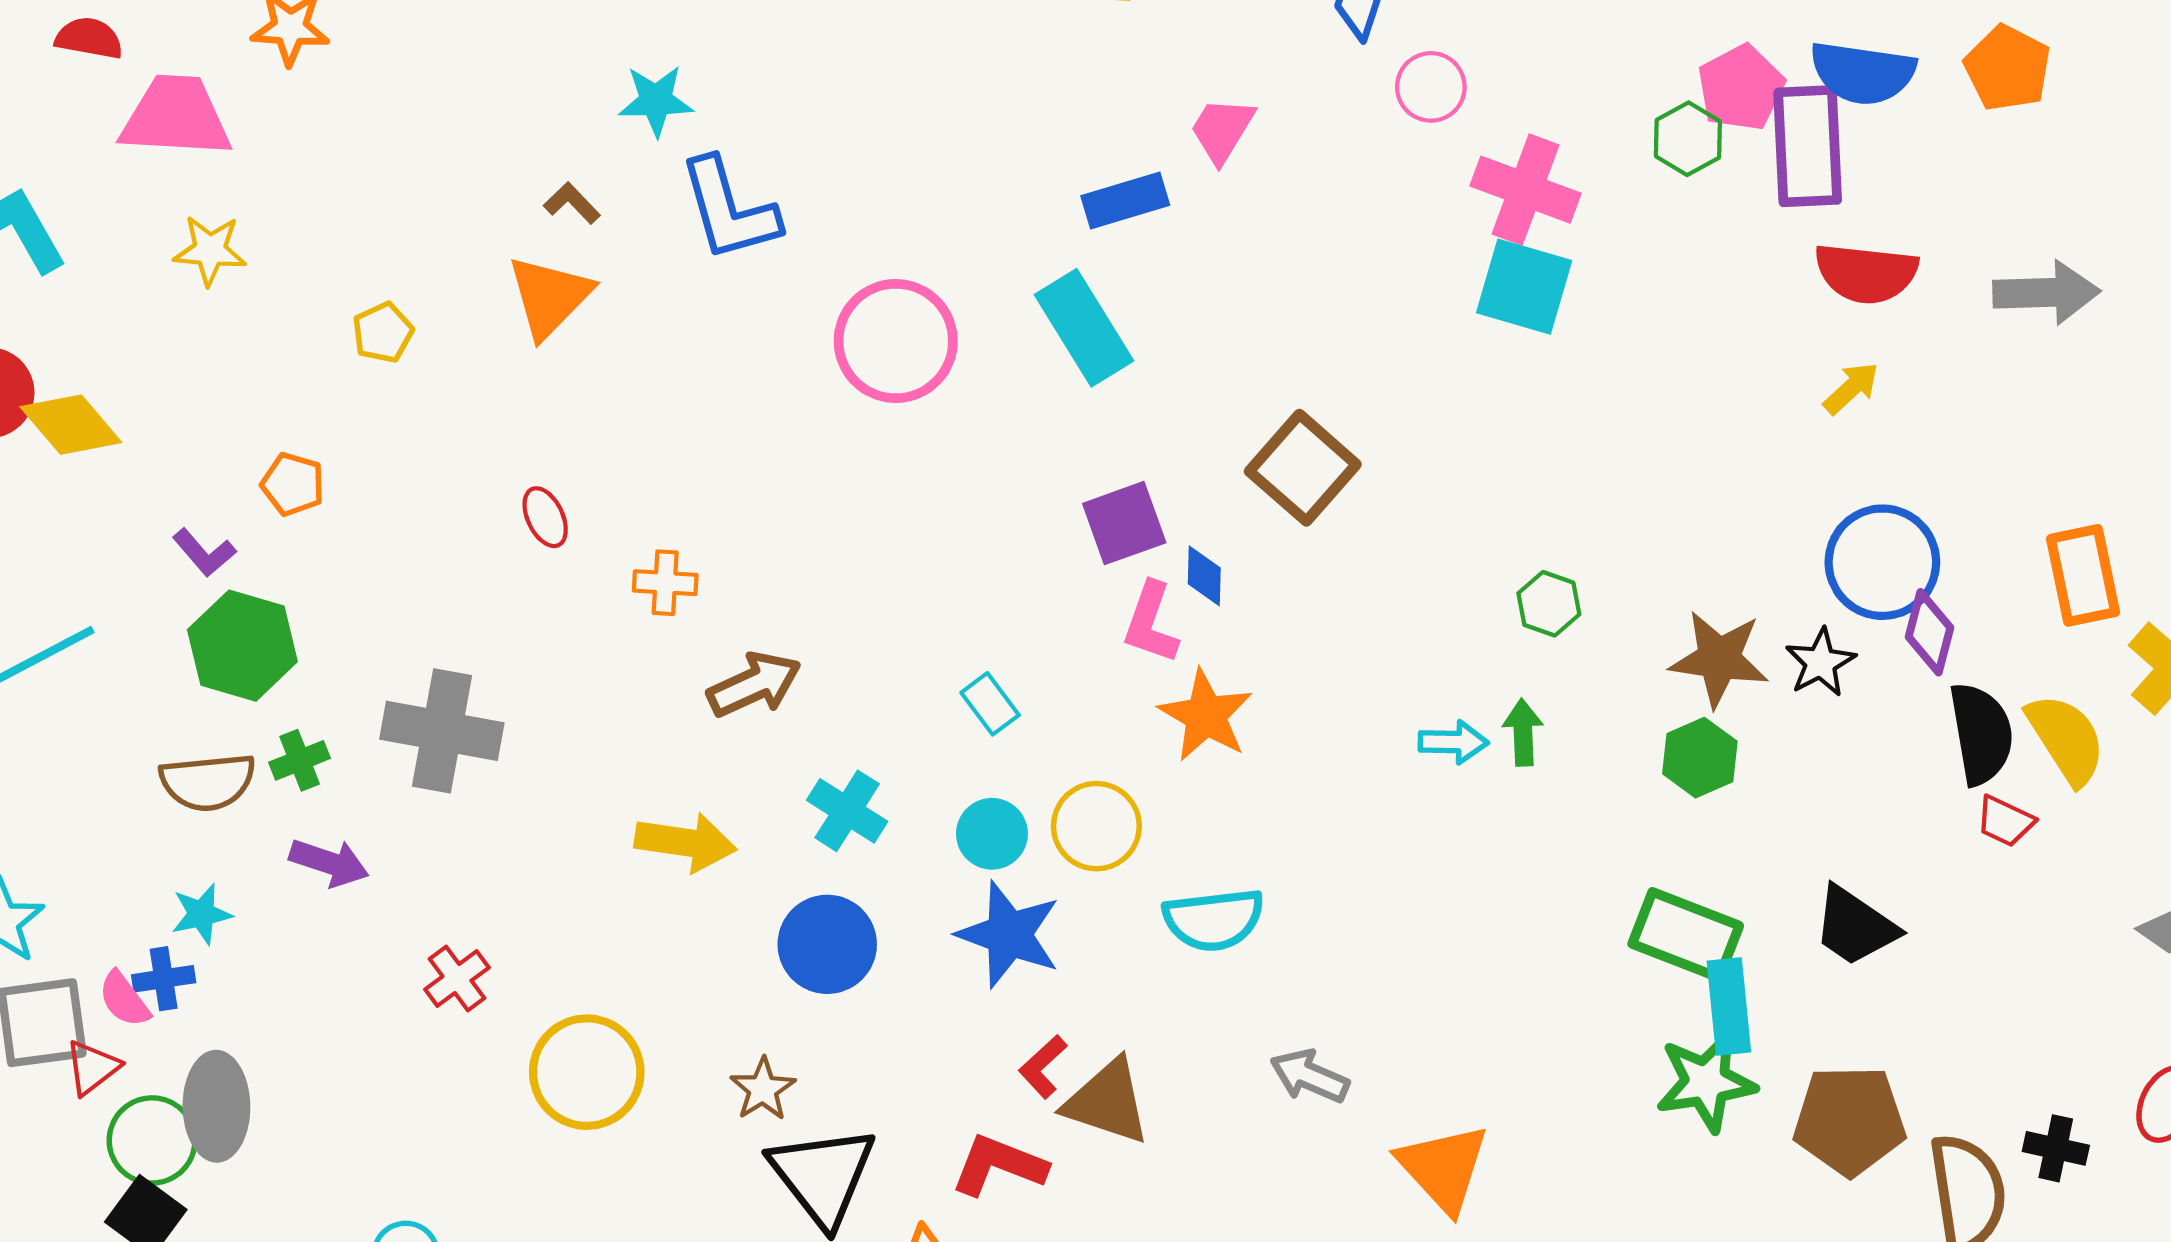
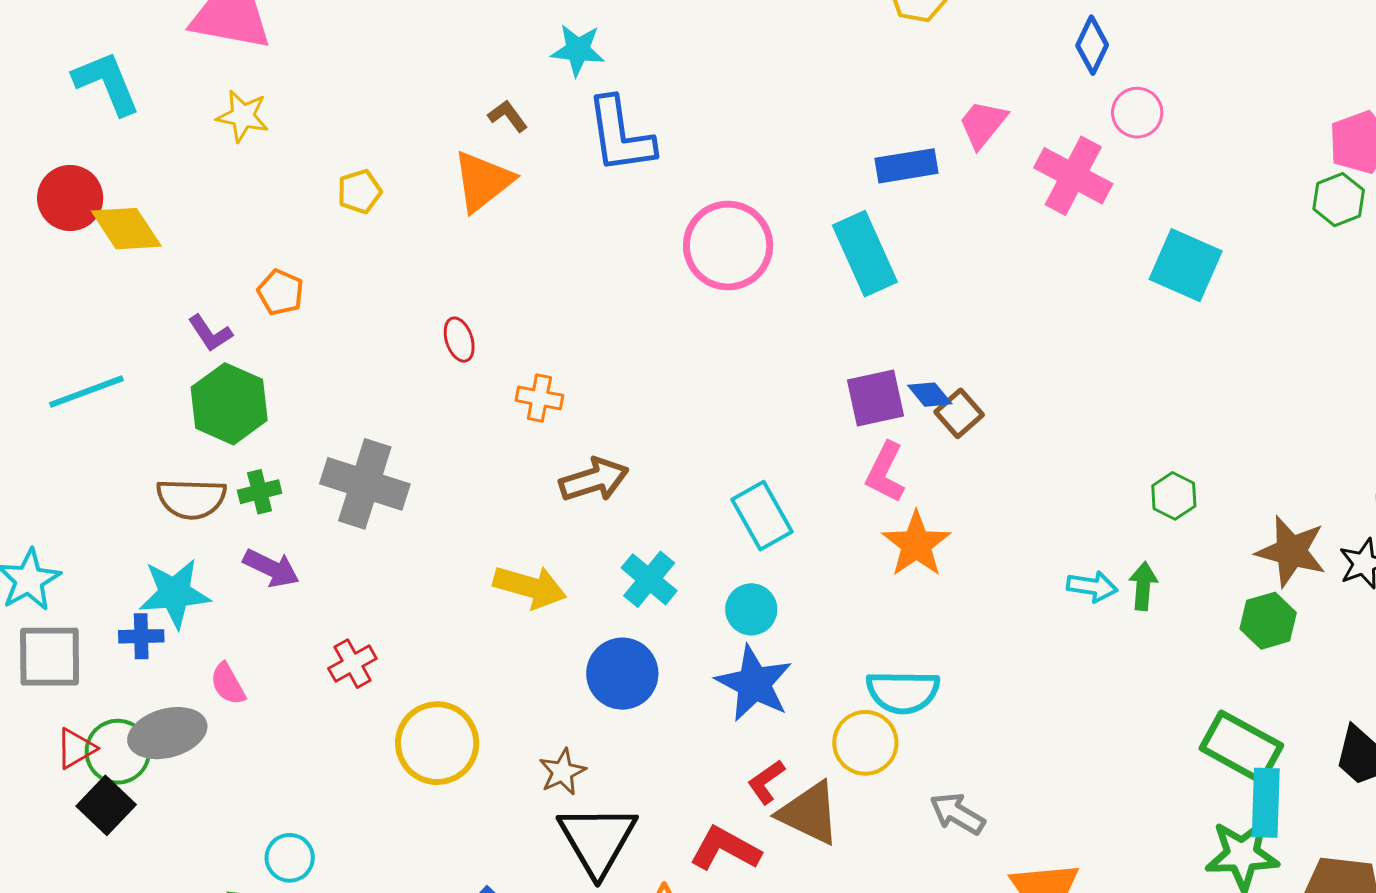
green hexagon: (1688, 139) -> (1339, 200), moved
pink cross: (1526, 190) -> (1073, 176), moved
brown square: (1303, 468) -> (959, 413), moved, size x0.6
blue diamond: (1204, 576) -> (930, 395), moved, turned -48
cyan rectangle: (990, 704) -> (762, 516), size x1.5
yellow circle: (1096, 826) -> (865, 743), moved
cyan star: (201, 914) -> (174, 593), size x1.6
pink semicircle: (124, 999) -> (228, 684), moved
red triangle: (92, 1068) -> (76, 748), moved
gray ellipse: (216, 1106) -> (167, 733), turned 68

